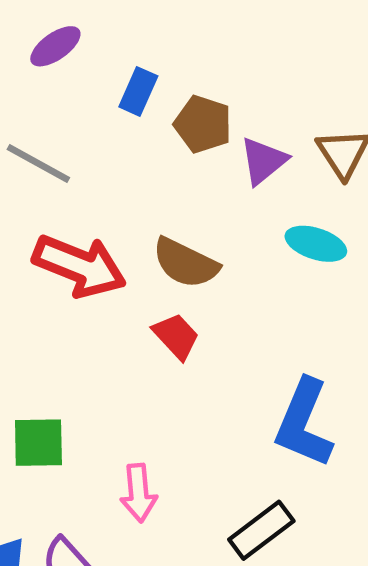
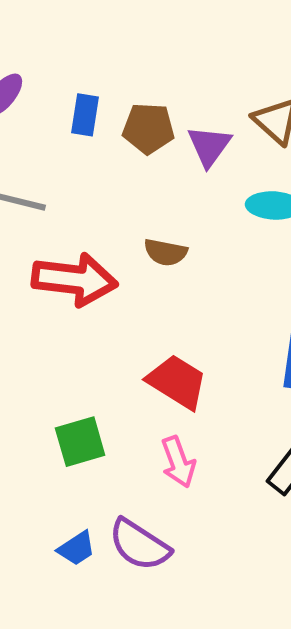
brown semicircle: (186, 263) -> (166, 252), size x0.7
red trapezoid: (176, 336) -> (177, 382), moved, size x1.4

